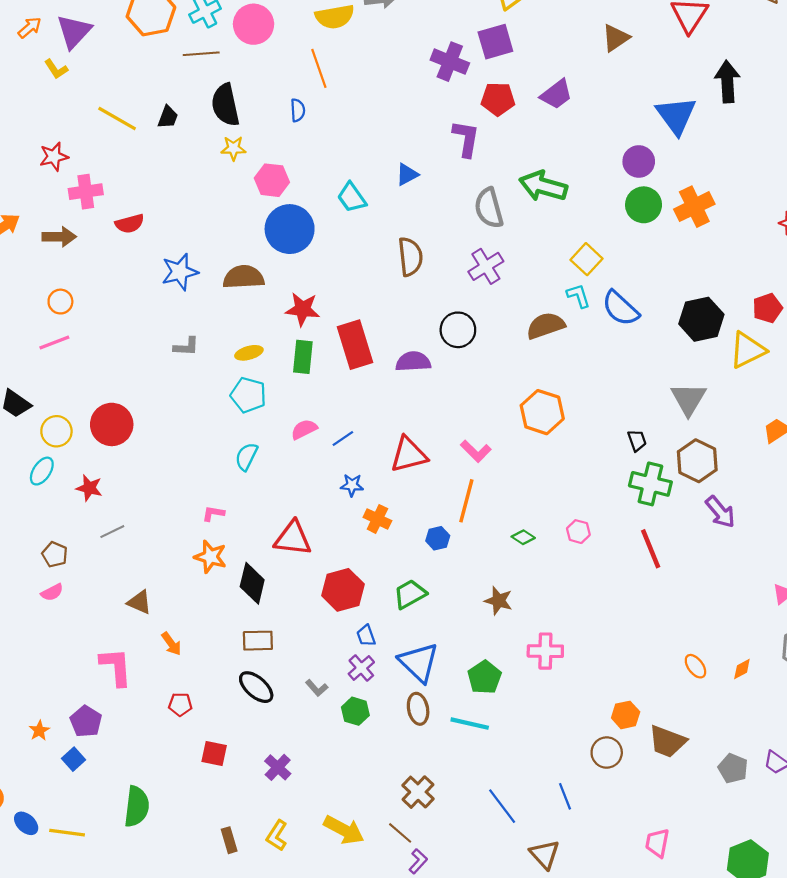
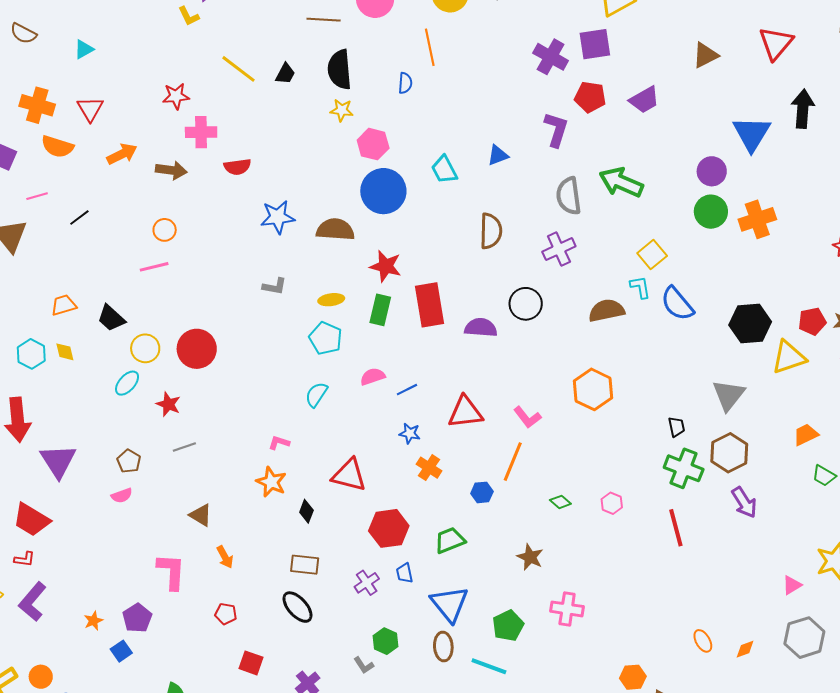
black diamond: (252, 583) -> (306, 511), size x0.6
purple cross: (361, 668) -> (367, 583), moved
gray L-shape: (317, 688) -> (364, 665), moved

